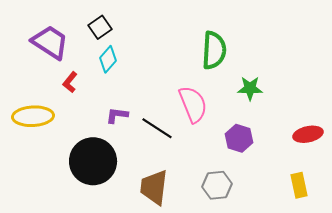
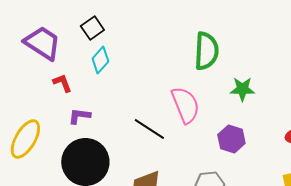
red L-shape: (70, 82) -> (62, 83), turned 120
purple L-shape: (117, 115) -> (79, 116), moved
yellow ellipse: (33, 116) -> (25, 139), moved, turned -57

